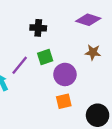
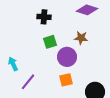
brown star: (93, 52) -> (81, 38), moved
purple line: (20, 65) -> (28, 82), moved

